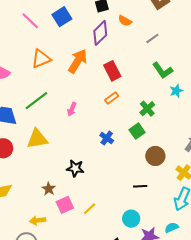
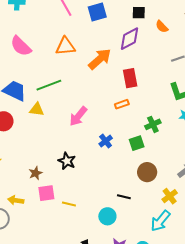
orange semicircle: (125, 21) -> (162, 27), moved
pink arrow: (72, 109) -> (78, 116), moved, size x1.5
yellow triangle: (37, 139) -> (37, 109), moved, size x0.7
yellow line: (90, 209) -> (69, 204), turned 40
cyan circle: (131, 219) -> (107, 216), moved

